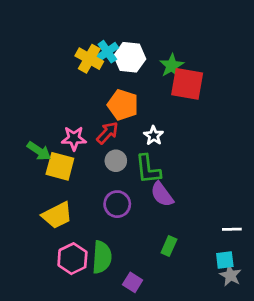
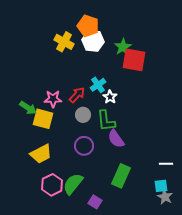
cyan cross: (107, 52) -> (98, 85), moved
orange pentagon: (123, 105) -> (88, 26), moved
green rectangle: (169, 246) -> (121, 176), size x1.6
green semicircle: (102, 257) -> (73, 184), turned -145

